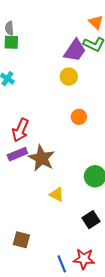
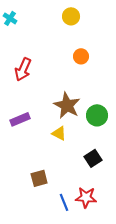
purple rectangle: (17, 154) -> (20, 119), moved
brown star: (42, 158) -> (67, 105), moved
brown square: (21, 240) -> (39, 178), moved, turned -30

